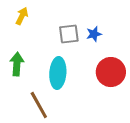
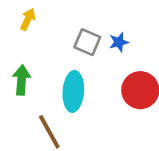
gray square: (69, 34) -> (87, 42), turned 30

